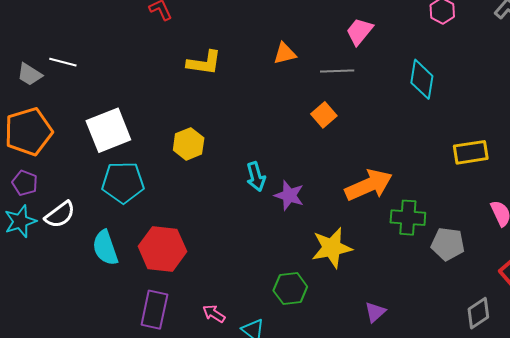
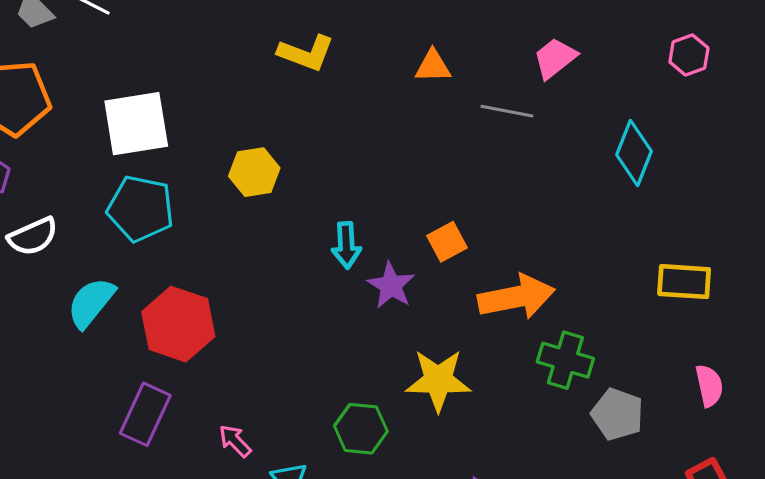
orange square: (324, 115) -> (447, 242), moved
cyan semicircle: (105, 248) -> (91, 303), turned 45

